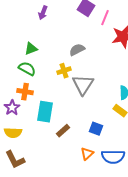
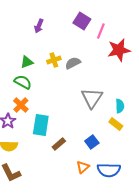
yellow cross: (64, 71) -> (54, 60), moved
gray triangle: (83, 85) -> (92, 98), moved
orange cross: (25, 92) -> (21, 105), turned 35
blue square: (96, 129) -> (92, 142), turned 32

